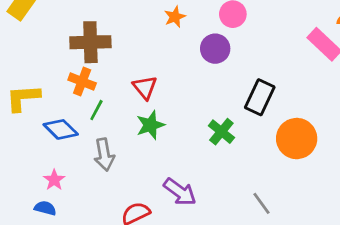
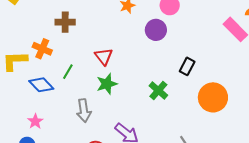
brown cross: (90, 42) -> (65, 22), size x0.7
orange cross: (82, 81) -> (42, 49), moved
black rectangle: (260, 97) -> (187, 66), size x0.7
gray arrow: (104, 155) -> (84, 111), moved

